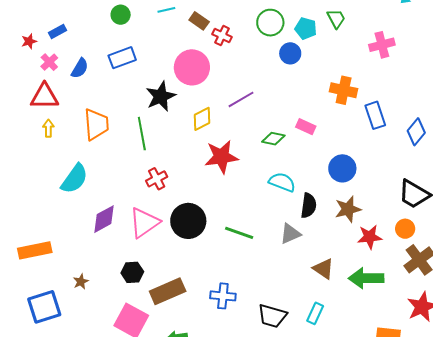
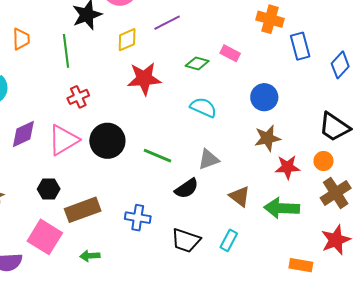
orange trapezoid: (96, 124) -> (21, 39), size x0.7
black semicircle: (309, 206) -> (187, 188), moved, turned 45

